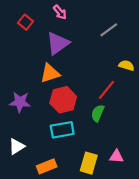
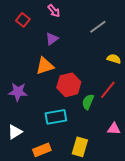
purple triangle: (58, 43) -> (52, 39), size x0.6
red line: (107, 90) -> (108, 90), moved
red hexagon: (63, 100) -> (69, 85), moved
pink triangle: (116, 156) -> (114, 129), moved

